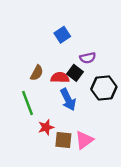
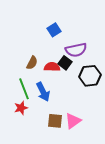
purple semicircle: (88, 58) -> (76, 50), size x1.5
blue arrow: (68, 100) -> (43, 92), moved
red star: (46, 127) -> (21, 108), moved

